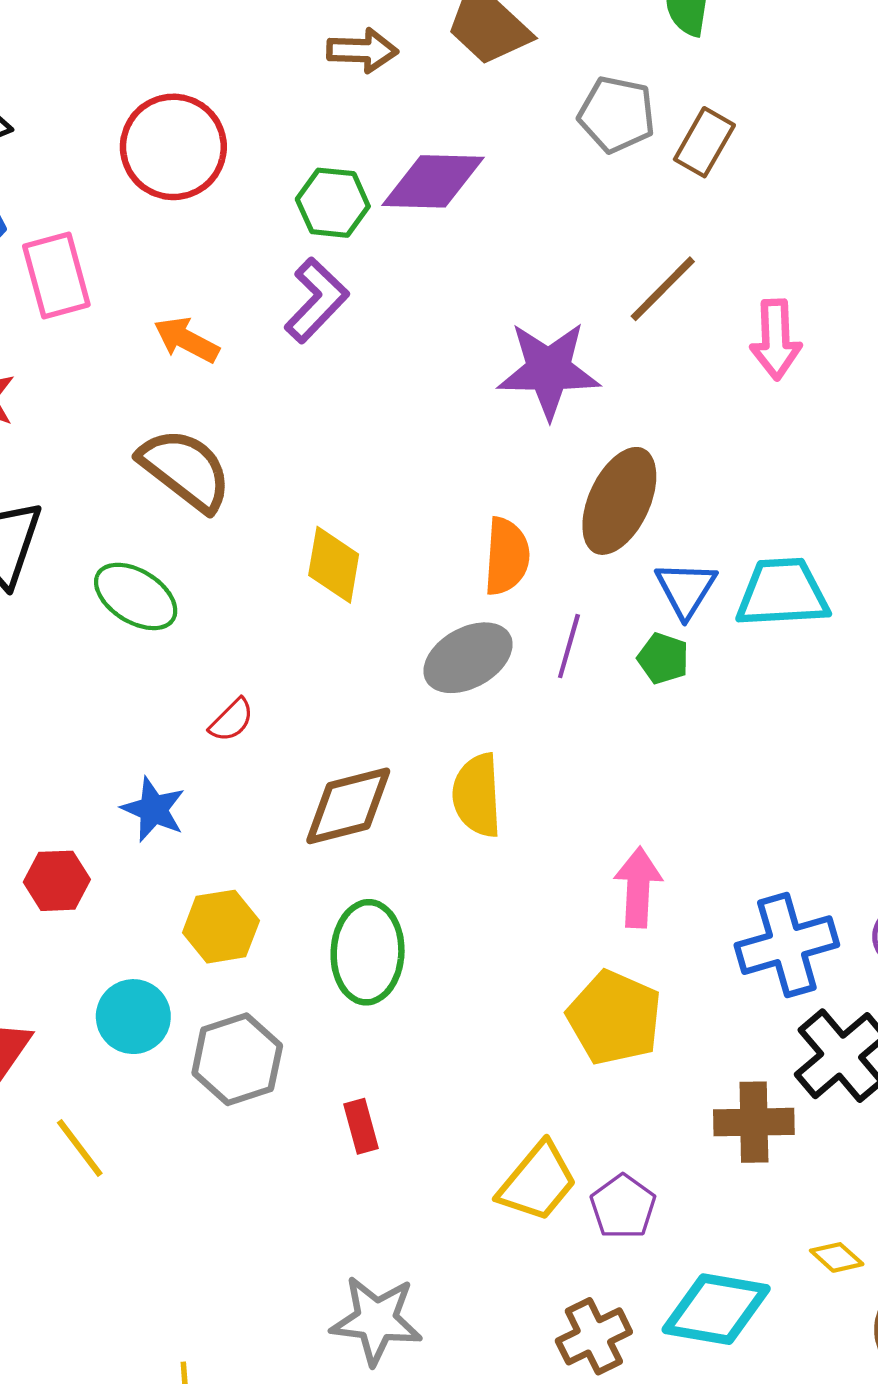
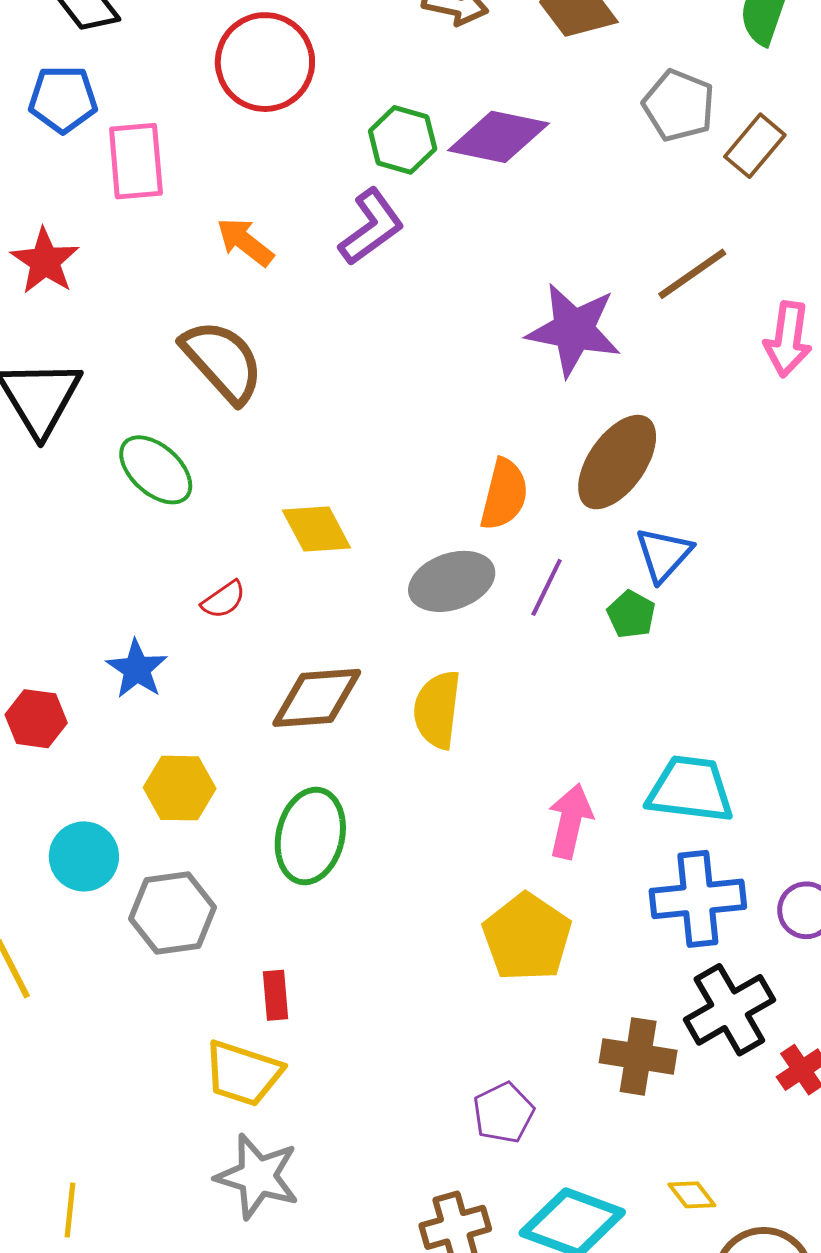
yellow diamond: (334, 565) -> (316, 529), moved, turned -48
cyan trapezoid: (783, 593) -> (690, 789), moved
yellow trapezoid: (538, 1182) -> (243, 1073), moved, turned 58

